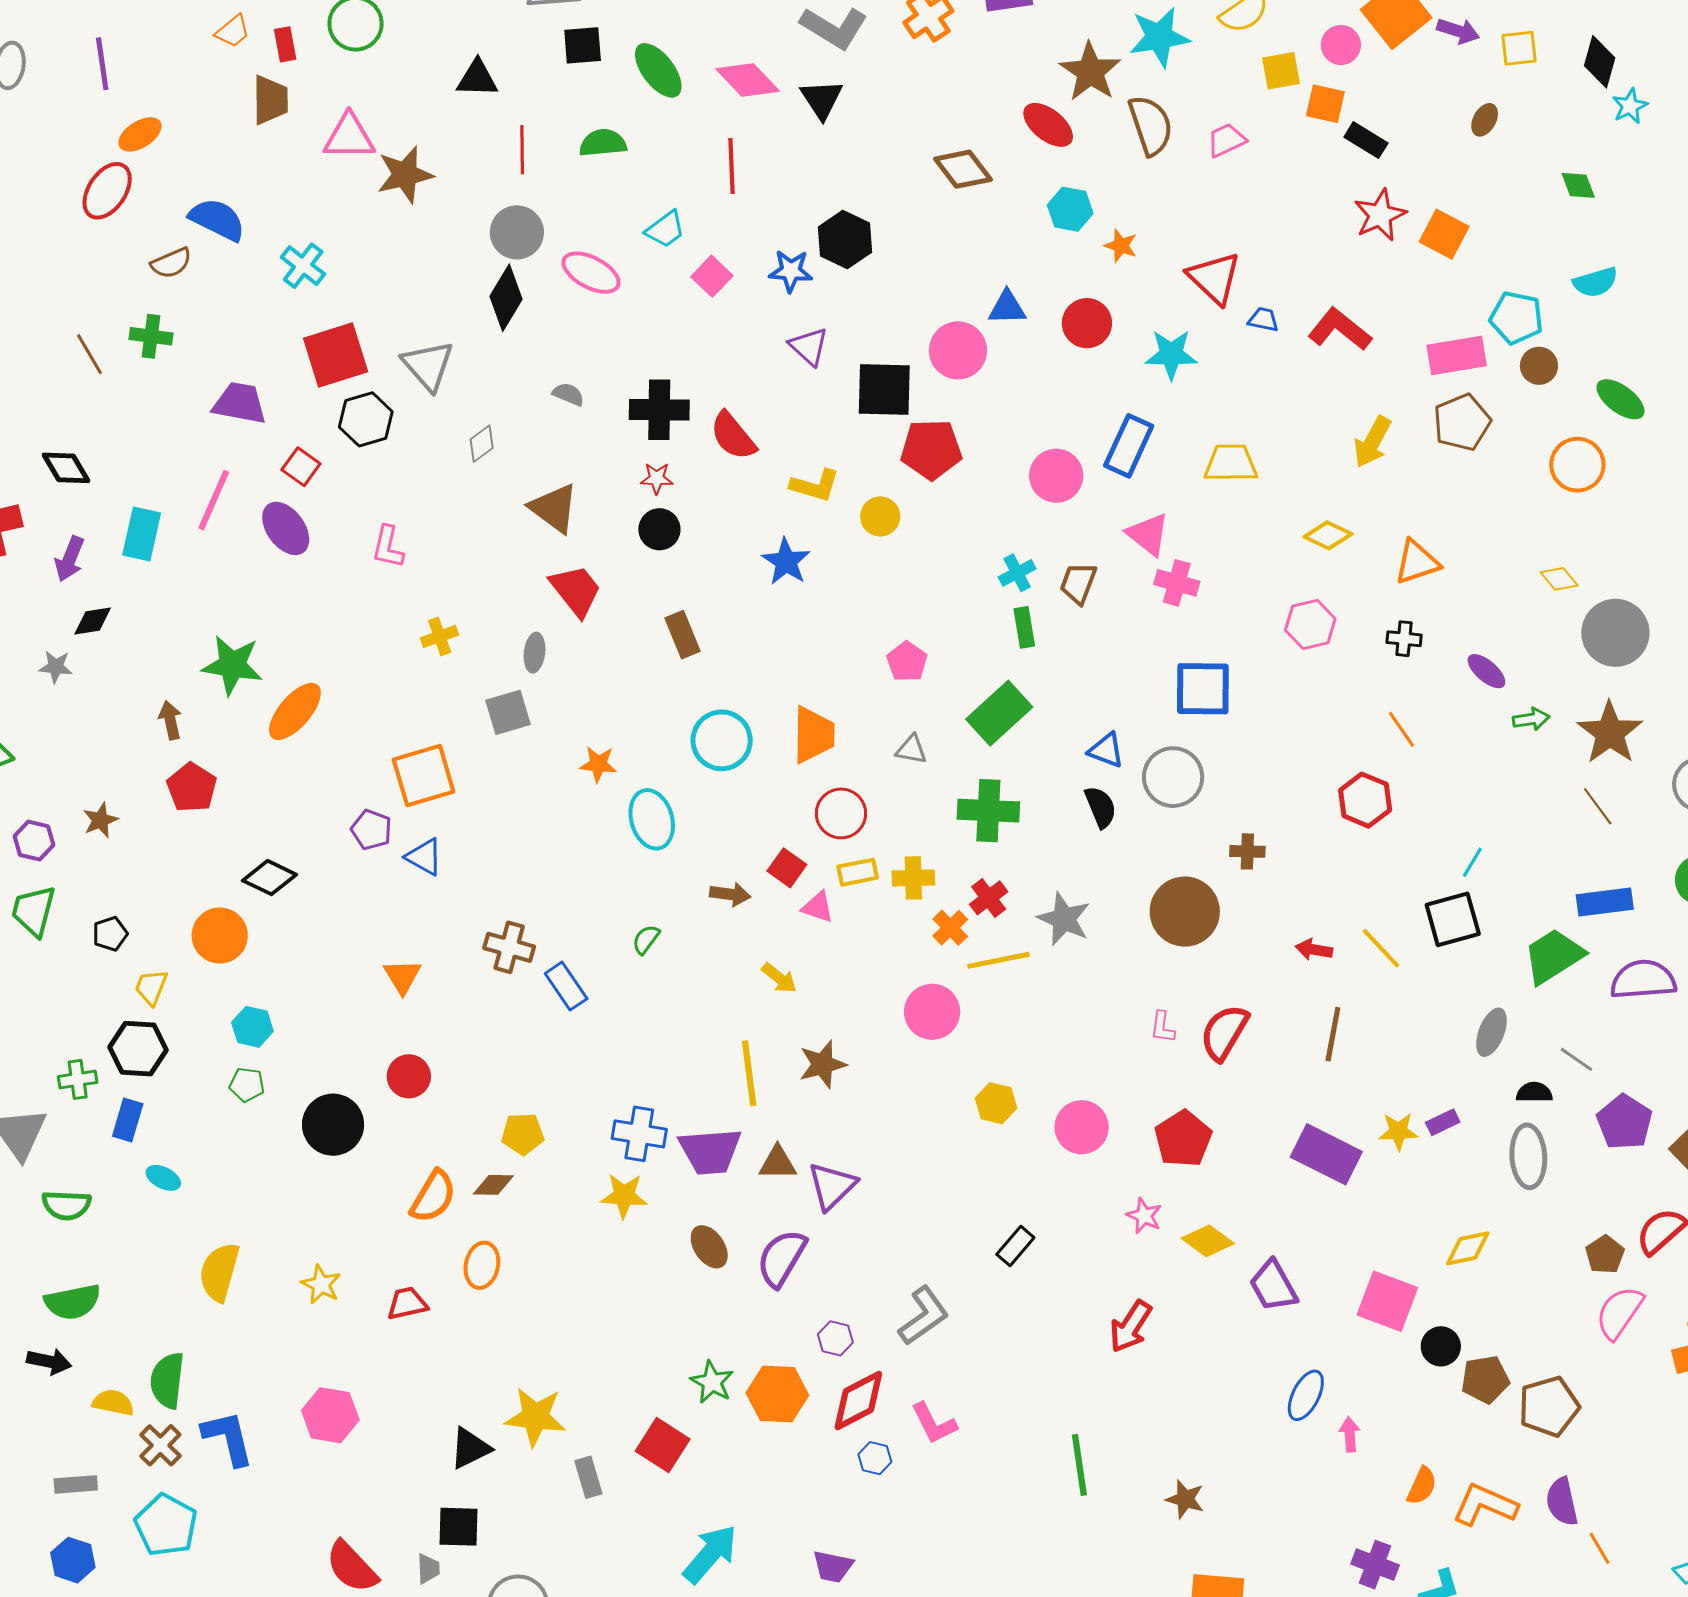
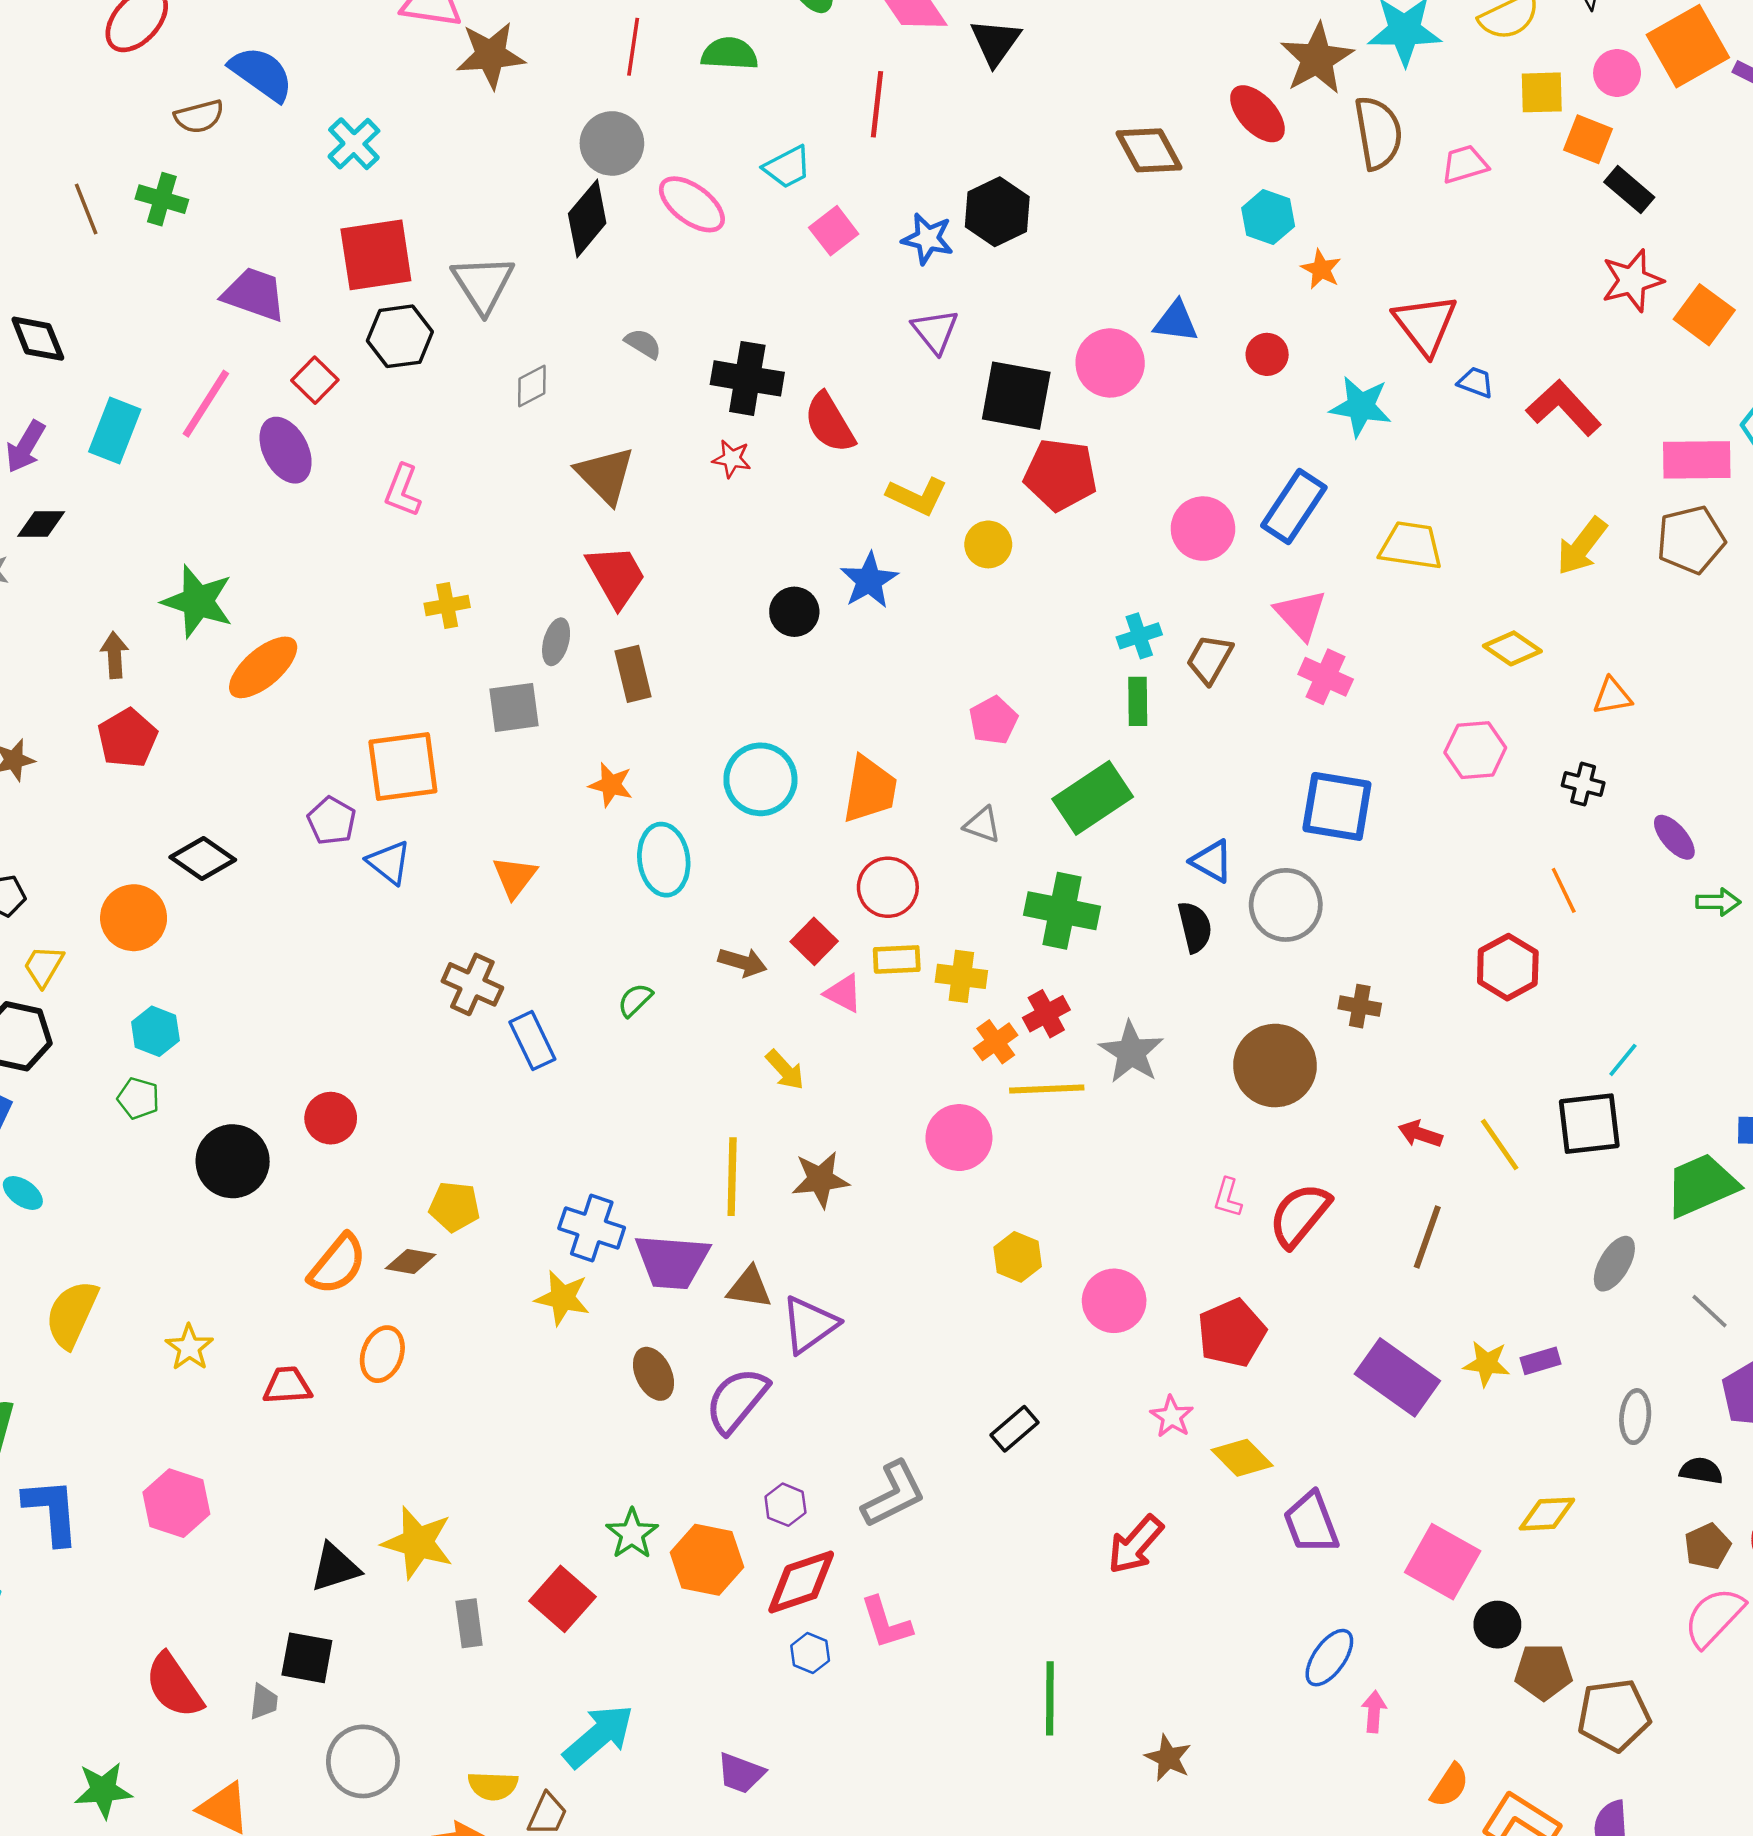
red circle: (1087, 323) -> (1267, 354), size x0.7
black circle: (659, 529) -> (794, 612), moved
orange triangle: (1417, 562) -> (1612, 696), size x0.7
brown rectangle: (682, 635) -> (633, 674), moved
orange triangle: (402, 976) -> (515, 877), moved
black semicircle: (1534, 1092) -> (1701, 1471), moved
gray ellipse: (1528, 1156) -> (1635, 1417), size x0.7

